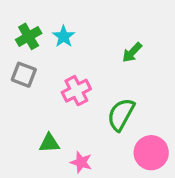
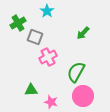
cyan star: (64, 36) -> (47, 11), moved
gray square: (24, 75) -> (35, 37), moved
pink circle: (151, 153) -> (83, 96), moved

